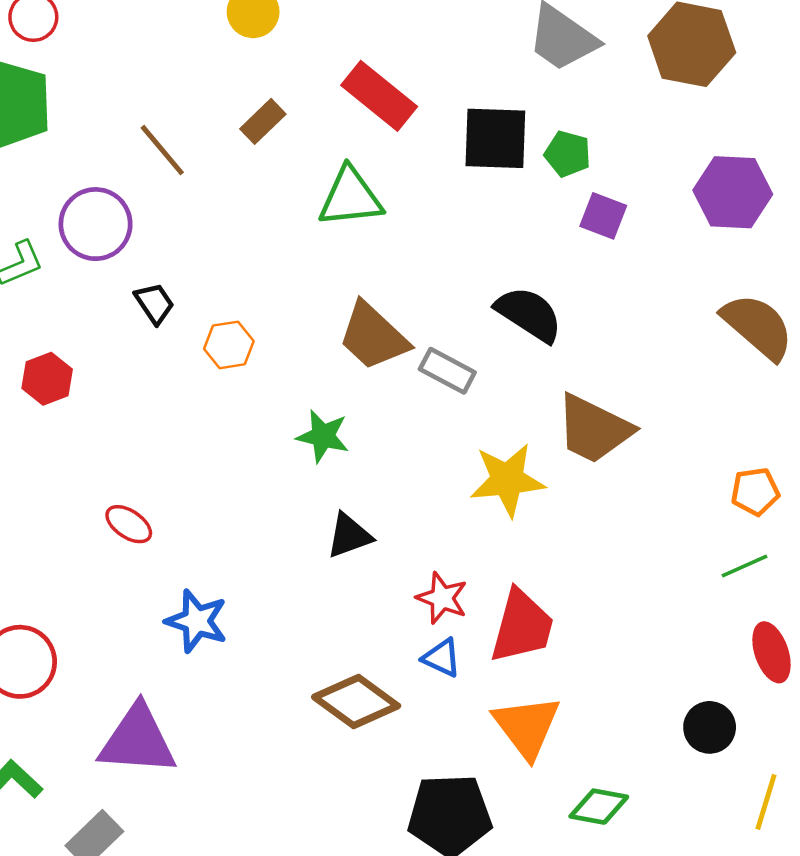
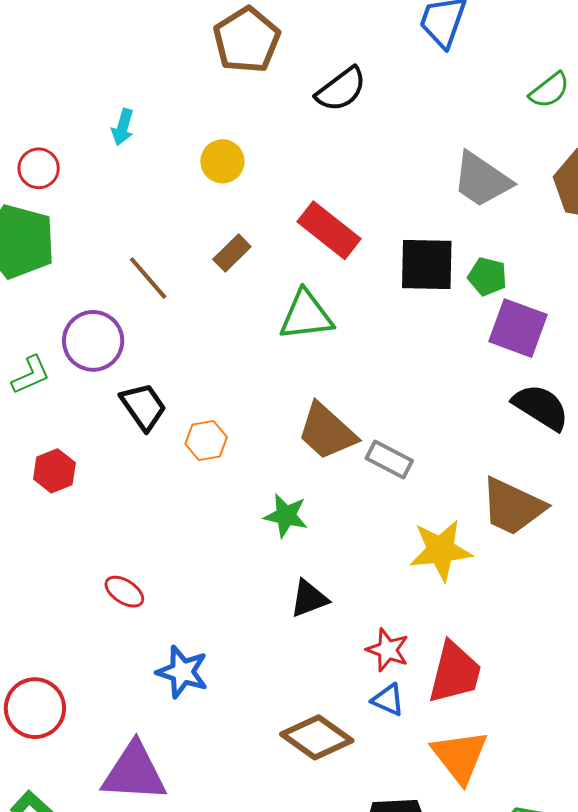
purple square: (603, 216) -> (518, 328), size x1.5
black trapezoid: (154, 303) -> (143, 406), size x1.4
black semicircle: (529, 314) -> (541, 407), moved

